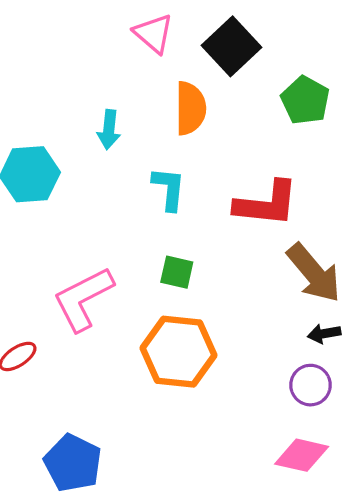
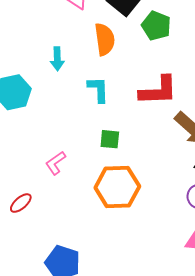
green pentagon: (305, 100) -> (156, 26), moved
pink L-shape: (83, 299) -> (56, 163), size x0.6

